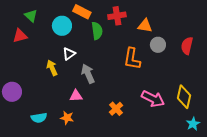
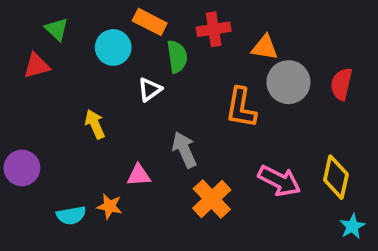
gray circle: (158, 45) -> (288, 82), size x1.5
white triangle: (69, 54) -> (150, 89), moved
gray arrow: (88, 74) -> (184, 150), moved
orange cross: (116, 109) -> (212, 199), size x1.5
orange star: (67, 118) -> (110, 206), moved

